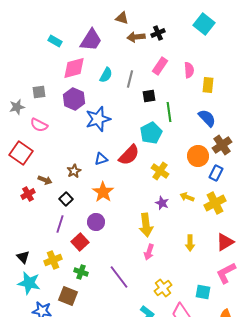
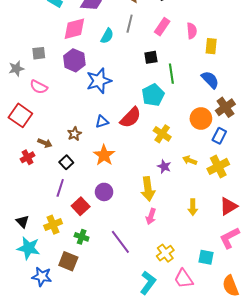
gray line: (130, 79) -> (130, 24), moved
purple circle: (96, 222) -> (104, 192), moved

